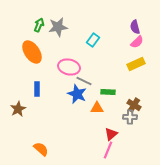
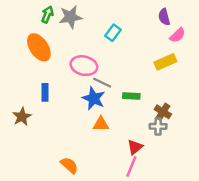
pink semicircle: (137, 42) -> (178, 35), moved
orange triangle: (97, 108) -> (101, 124), moved
orange semicircle: (41, 149) -> (69, 165), moved

